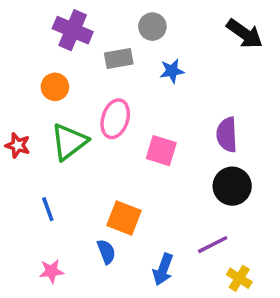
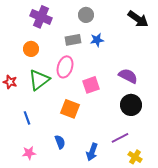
gray rectangle: (119, 58) -> (73, 40), moved
purple semicircle: (227, 135) -> (128, 76), turned 120
pink square: (161, 151) -> (91, 85), turned -36
orange square: (124, 218) -> (70, 109), moved

